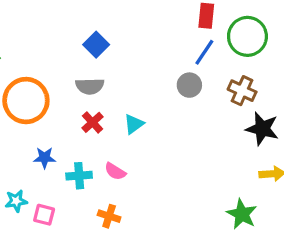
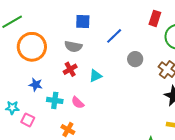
blue square: (96, 45) -> (83, 22), turned 35
blue line: (204, 52) -> (114, 36), moved

